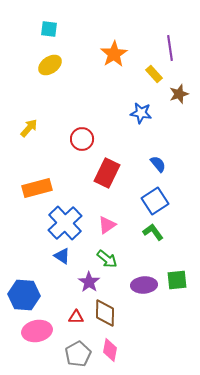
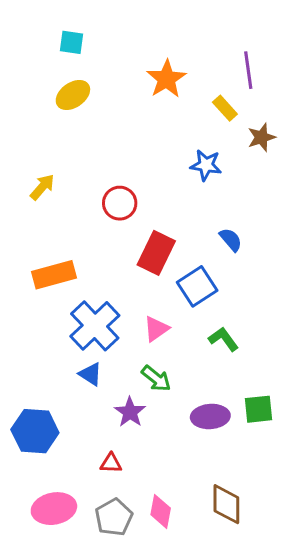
blue square: (155, 201) -> (197, 286), moved
brown diamond: (105, 313) -> (226, 504), moved
pink ellipse: (37, 331) -> (54, 509), moved

